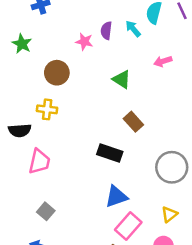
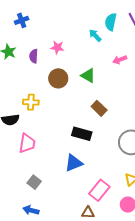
purple semicircle: (106, 31) -> (34, 56), moved
brown circle: (57, 73) -> (58, 78), moved
blue triangle: (116, 196) -> (74, 163), moved

